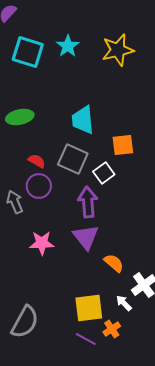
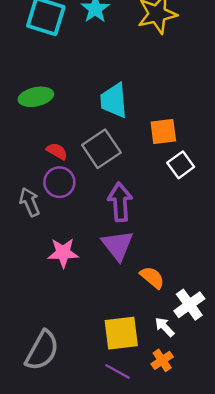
gray square: (73, 159) -> (101, 149), turned 32
white square: (104, 173) -> (181, 165), moved
orange cross: (112, 329) -> (162, 360), moved

